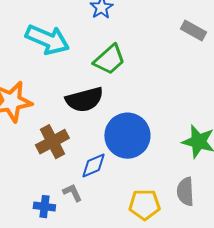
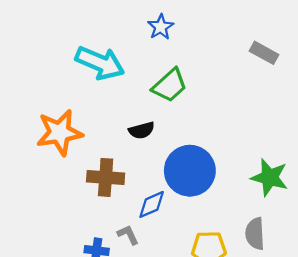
black semicircle: (84, 100) -> (142, 130), size x0.6
brown cross: (52, 142) -> (106, 177), turned 32

